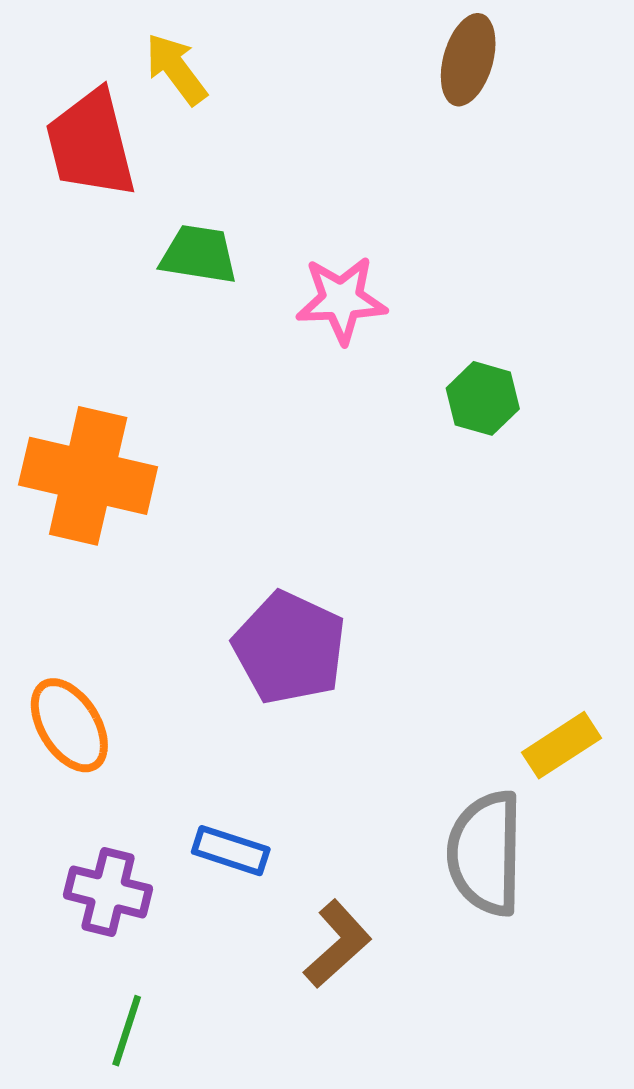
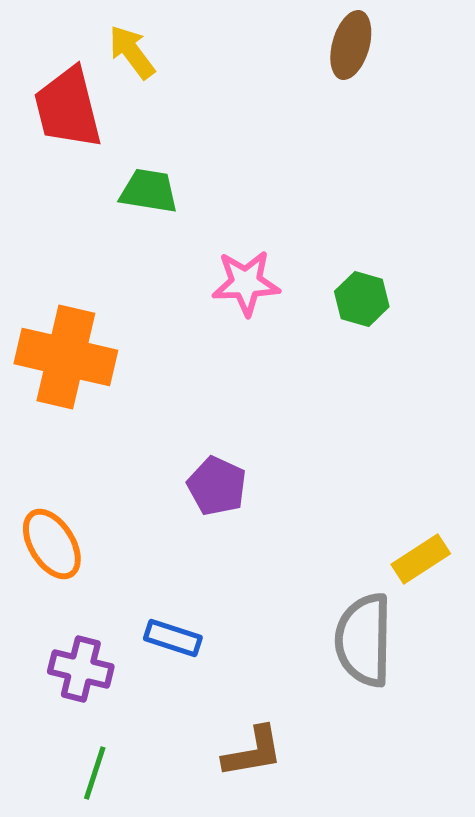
pink star: (341, 300) -> (246, 283), moved
purple pentagon: (289, 648) -> (217, 486), size x0.7
brown L-shape: (337, 944) -> (253, 752), moved, turned 32

